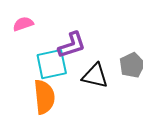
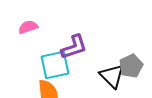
black triangle: (95, 76) -> (112, 76), moved, turned 32

